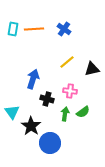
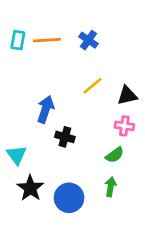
pink cross: (70, 91) -> (124, 126), moved
green arrow: (65, 114) -> (111, 187), moved
black star: (31, 126) -> (30, 188), moved

